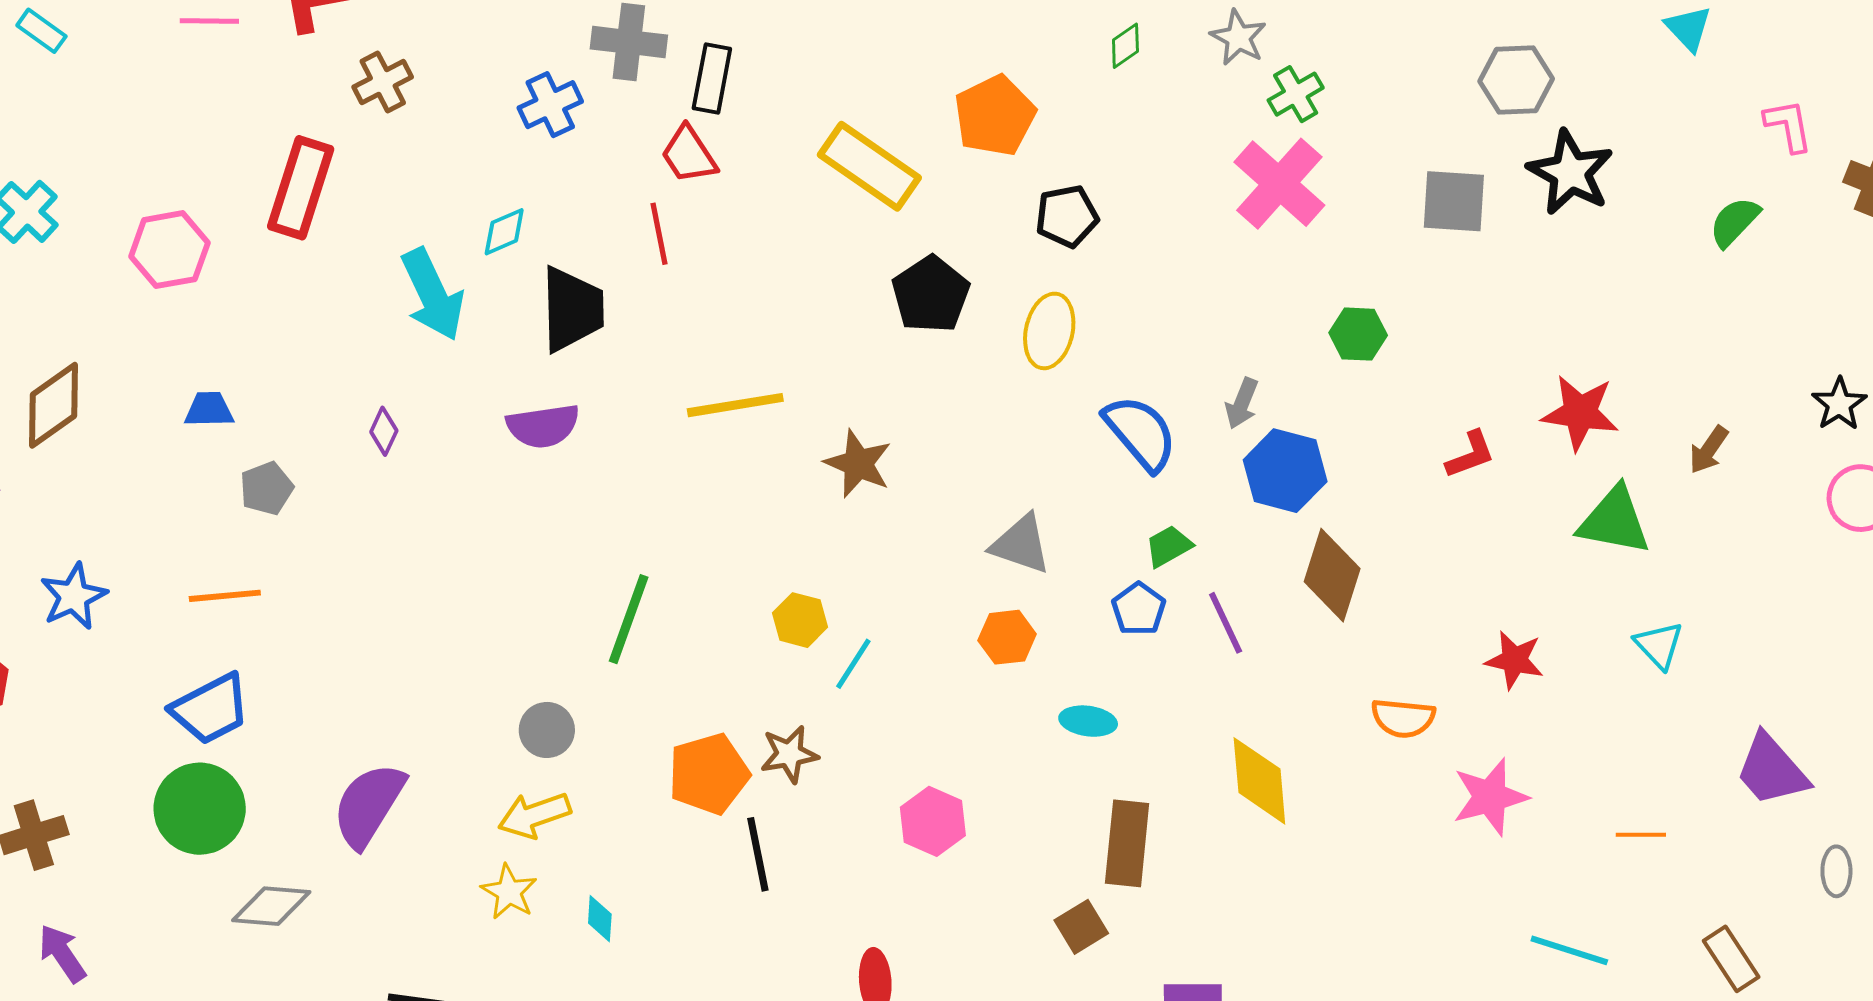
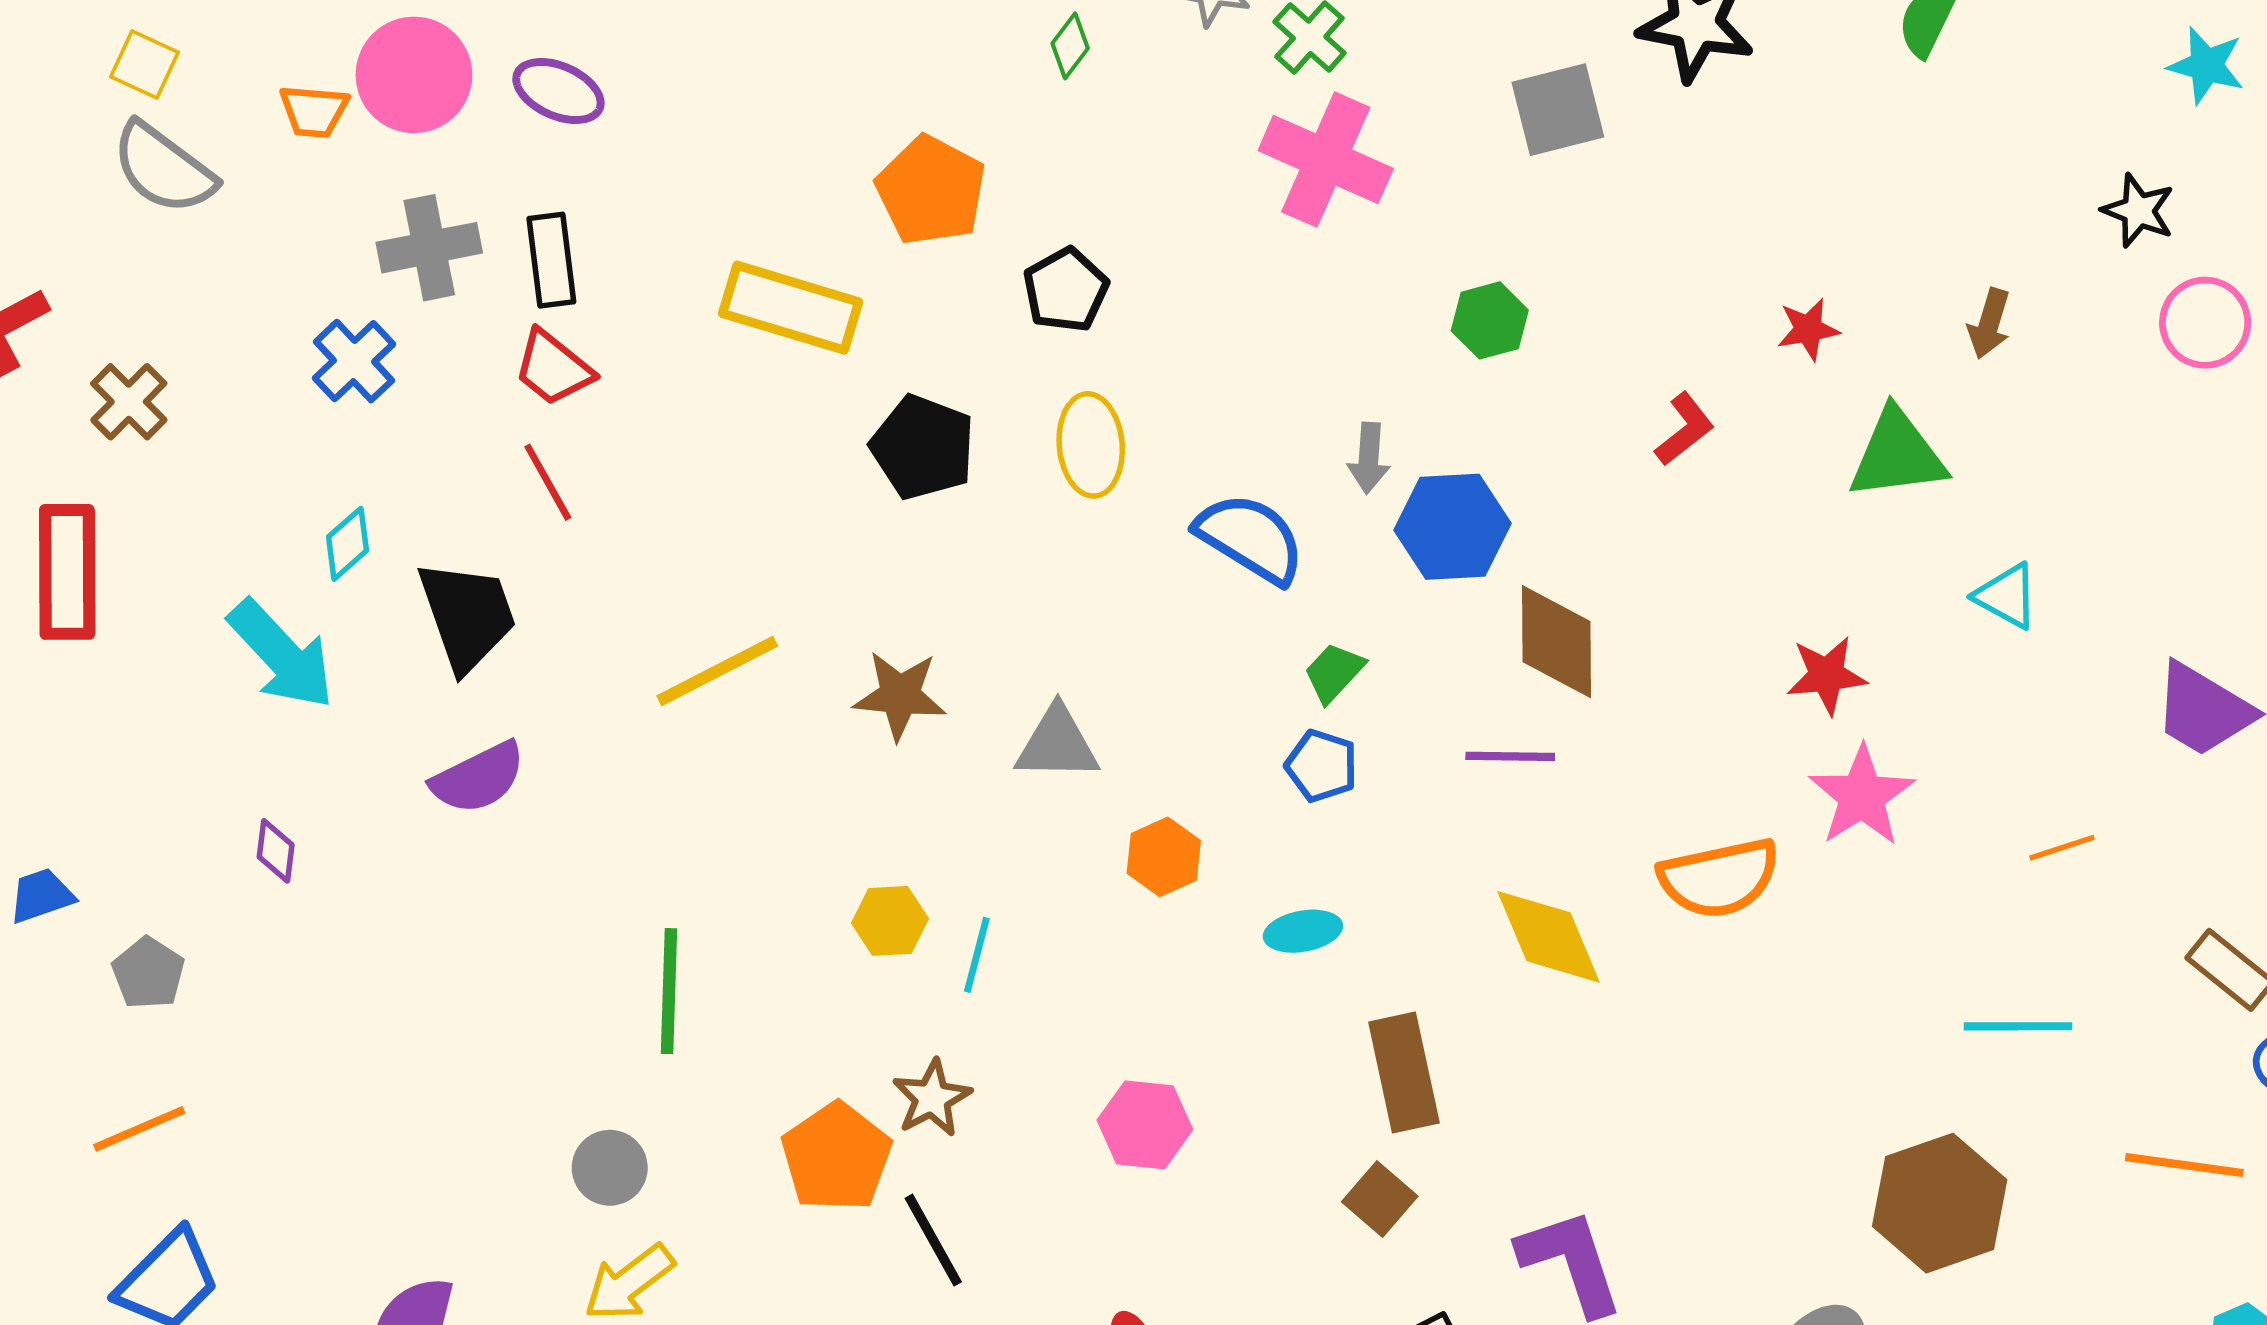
red star: (1580, 413) -> (1808, 329), size x0.6
gray triangle: (1021, 544) -> (1057, 744), moved
purple line: (1226, 623) -> (1510, 756), moved, turned -46
orange semicircle: (1403, 718) -> (1719, 878), moved, size x1.4
pink star: (1490, 797) -> (1862, 796), moved

